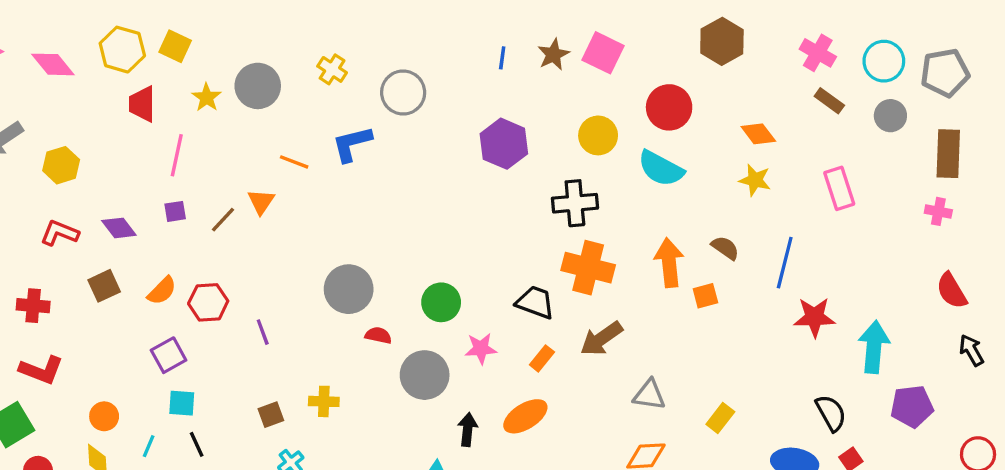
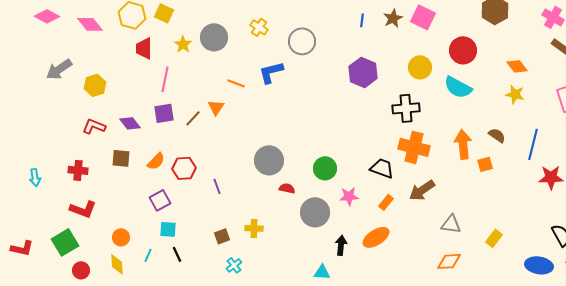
purple square: (175, 211) -> (164, 113), size x1.5
brown square: (104, 286) -> (121, 158), turned 30

